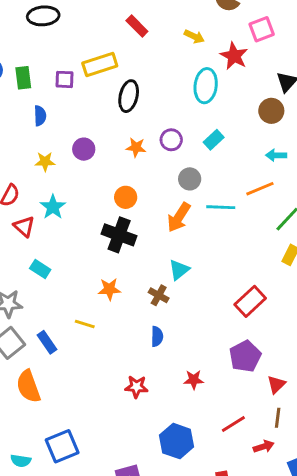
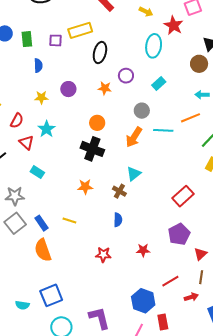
purple circle: (171, 140) -> (126, 76), moved
yellow line: (85, 324) -> (69, 221), moved
orange semicircle: (28, 386) -> (43, 250), moved
blue hexagon: (177, 441) -> (143, 301), moved

